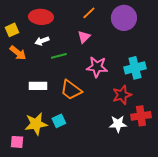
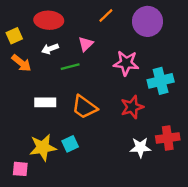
pink triangle: (84, 37) -> (86, 44), moved
pink star: (97, 67) -> (126, 63), moved
red star: (122, 95) -> (132, 107), moved

